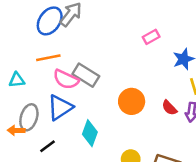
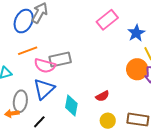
pink rectangle: (151, 37) -> (107, 20), size x1.5
gray rectangle: (86, 75) -> (60, 59), turned -35
orange circle: (132, 101) -> (137, 69), moved
red semicircle: (169, 108) -> (102, 96), moved, turned -64

